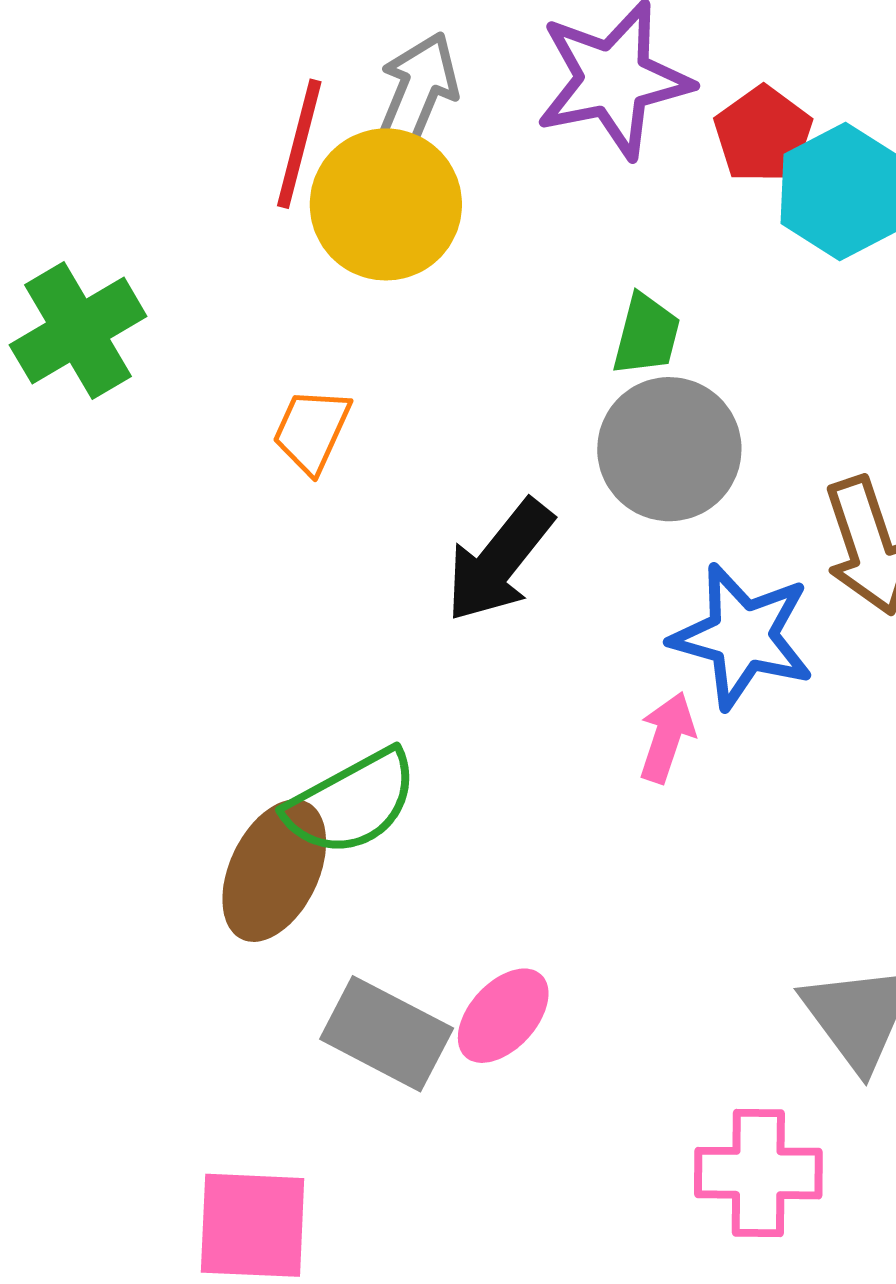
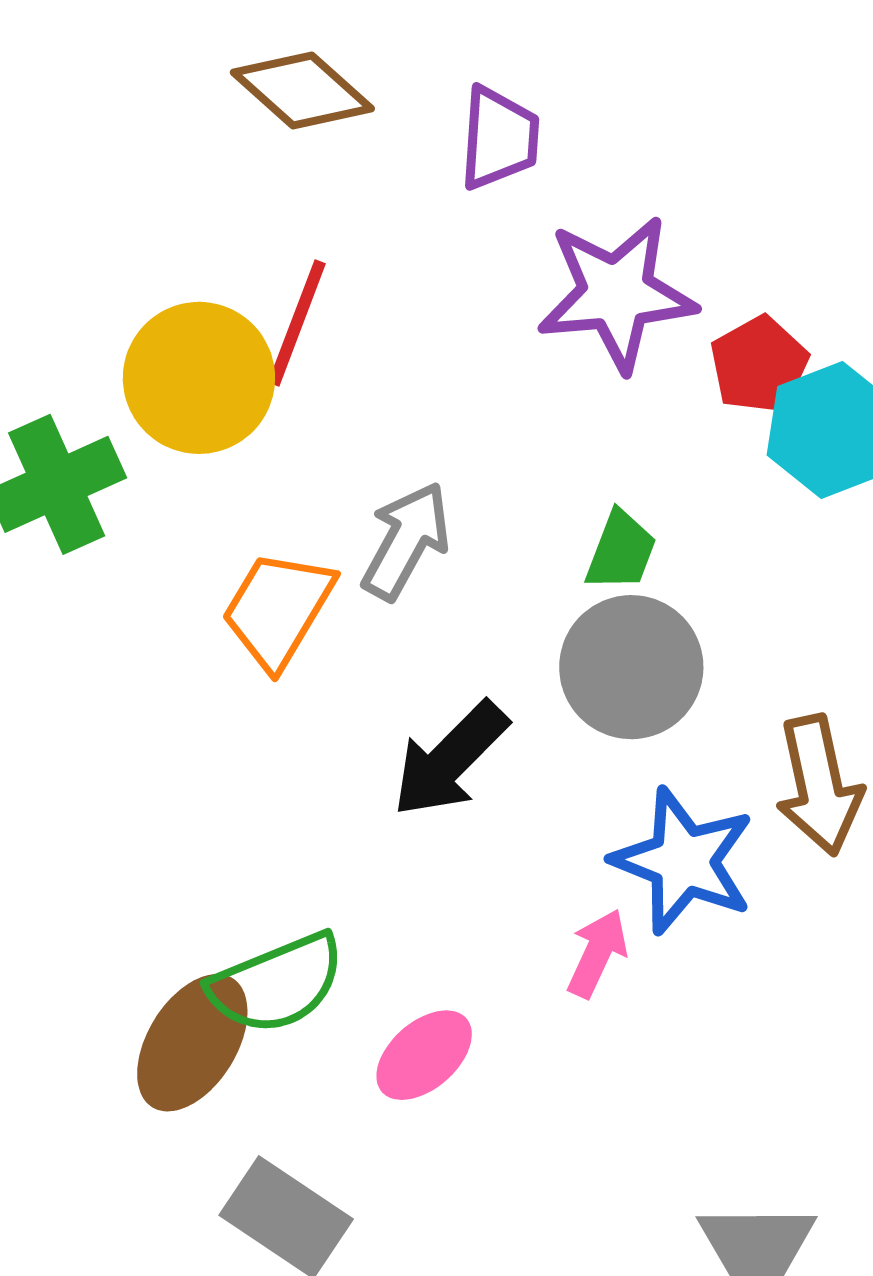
gray arrow: (417, 93) -> (406, 541), moved
yellow circle: (386, 204) -> (199, 378), moved
orange trapezoid: (312, 430) -> (278, 609), size x1.4
pink ellipse: (503, 1016) -> (424, 1055), moved

